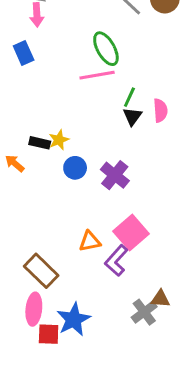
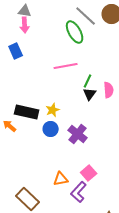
green ellipse: (106, 49) -> (75, 32), moved
yellow star: (59, 140) -> (53, 110), moved
black rectangle: (40, 143) -> (27, 112), size x1.6
pink square: (131, 233) -> (89, 173), size x0.7

